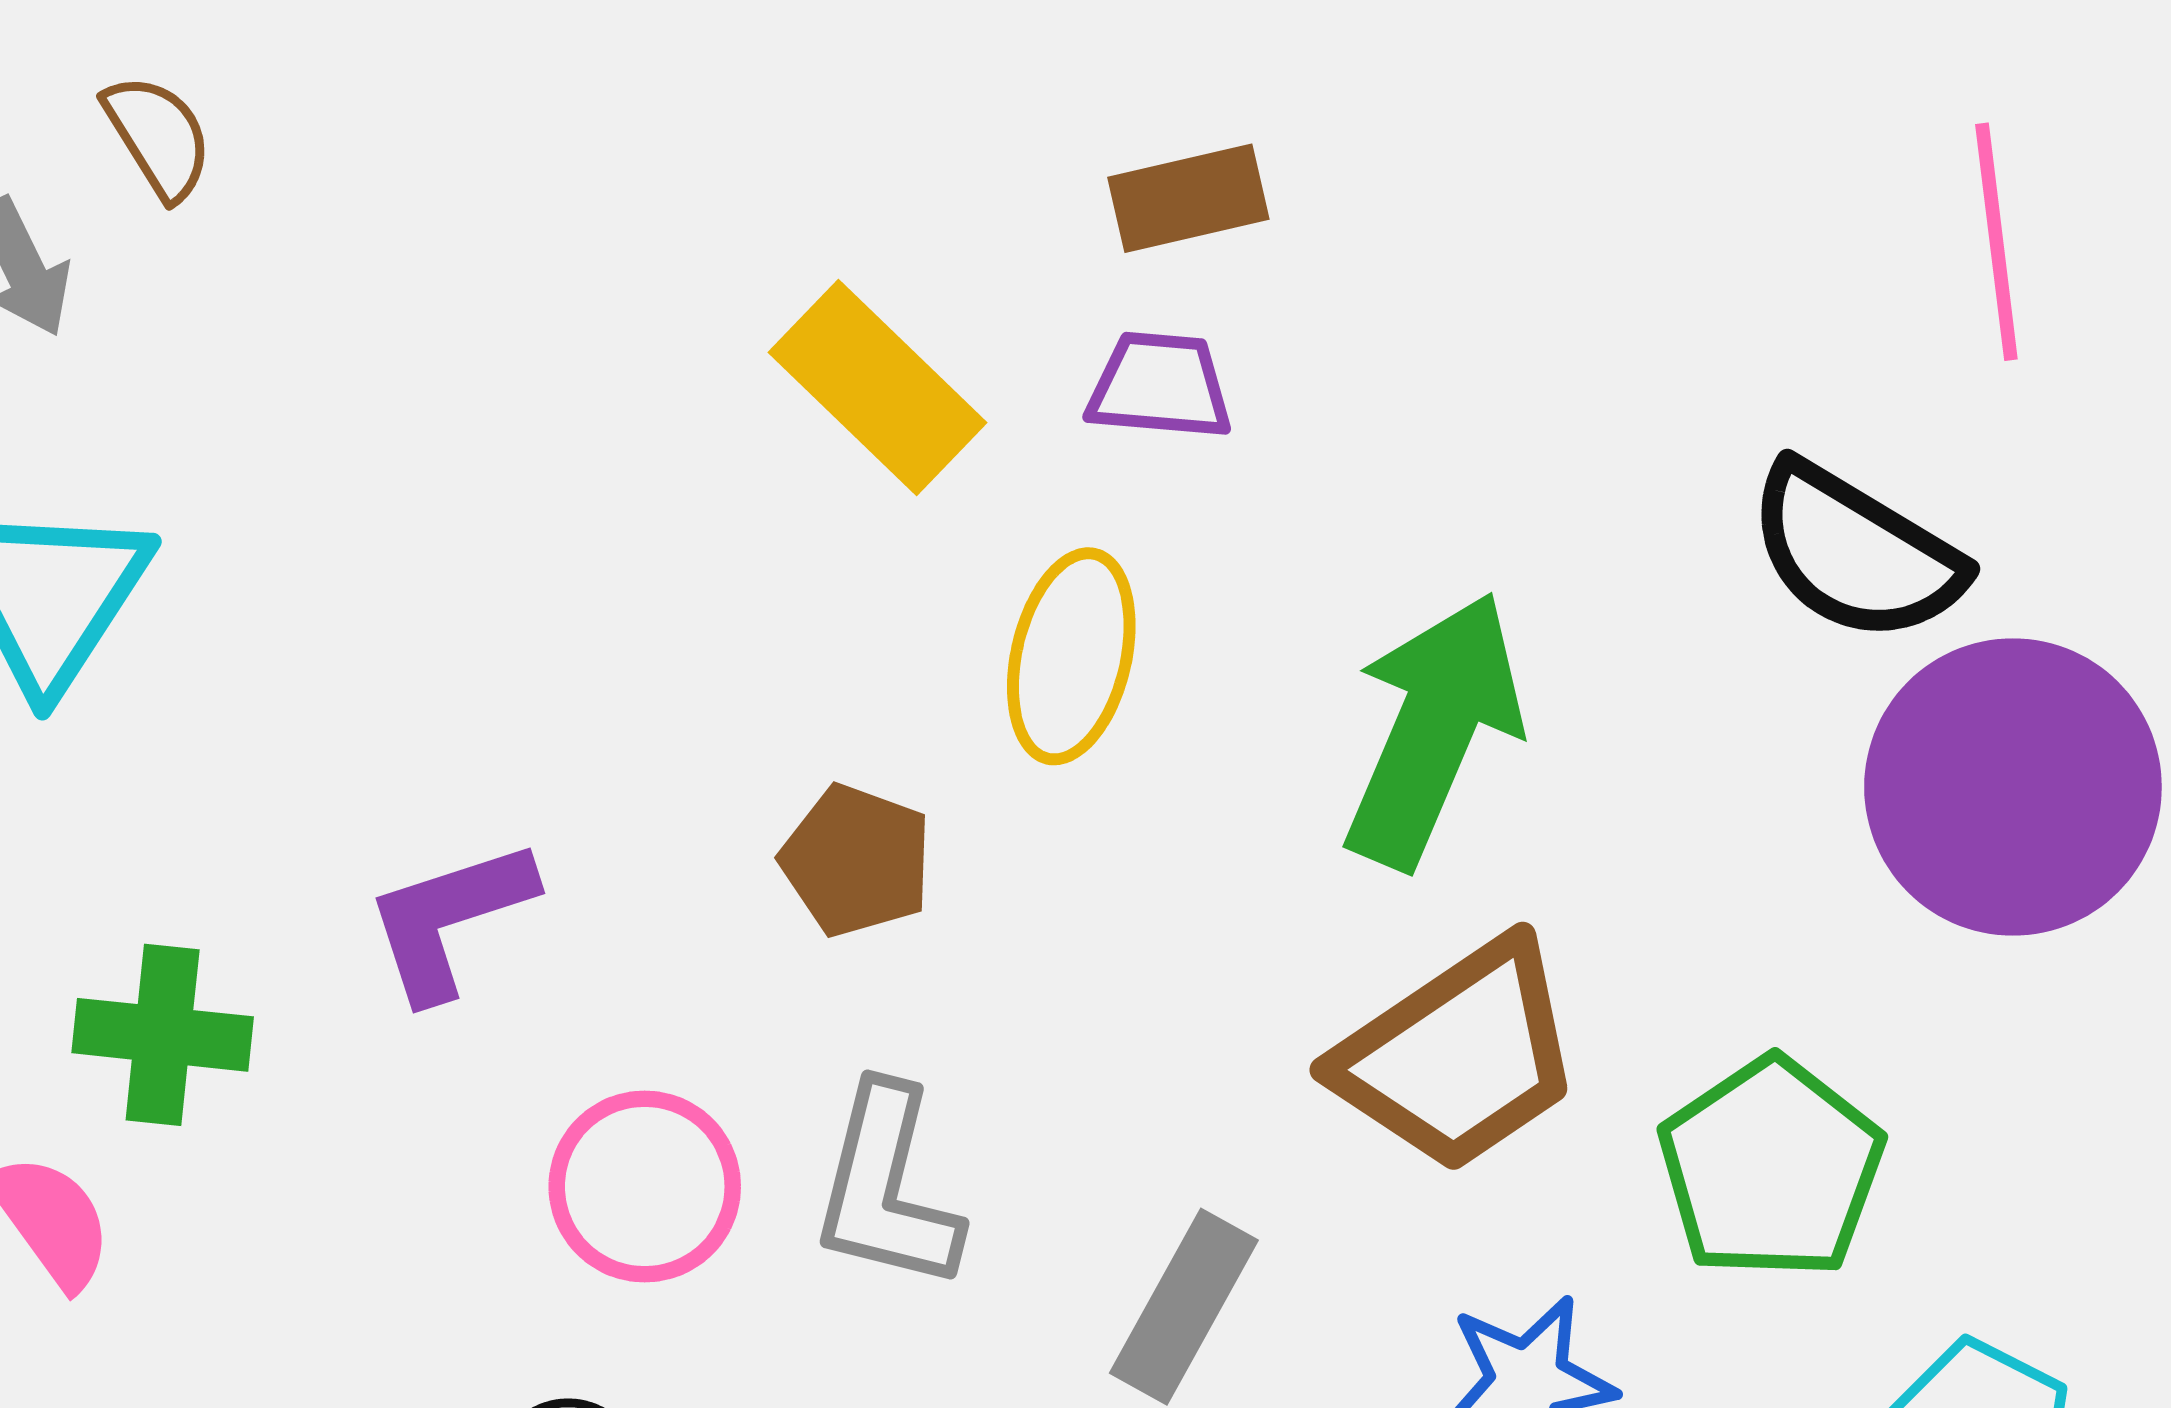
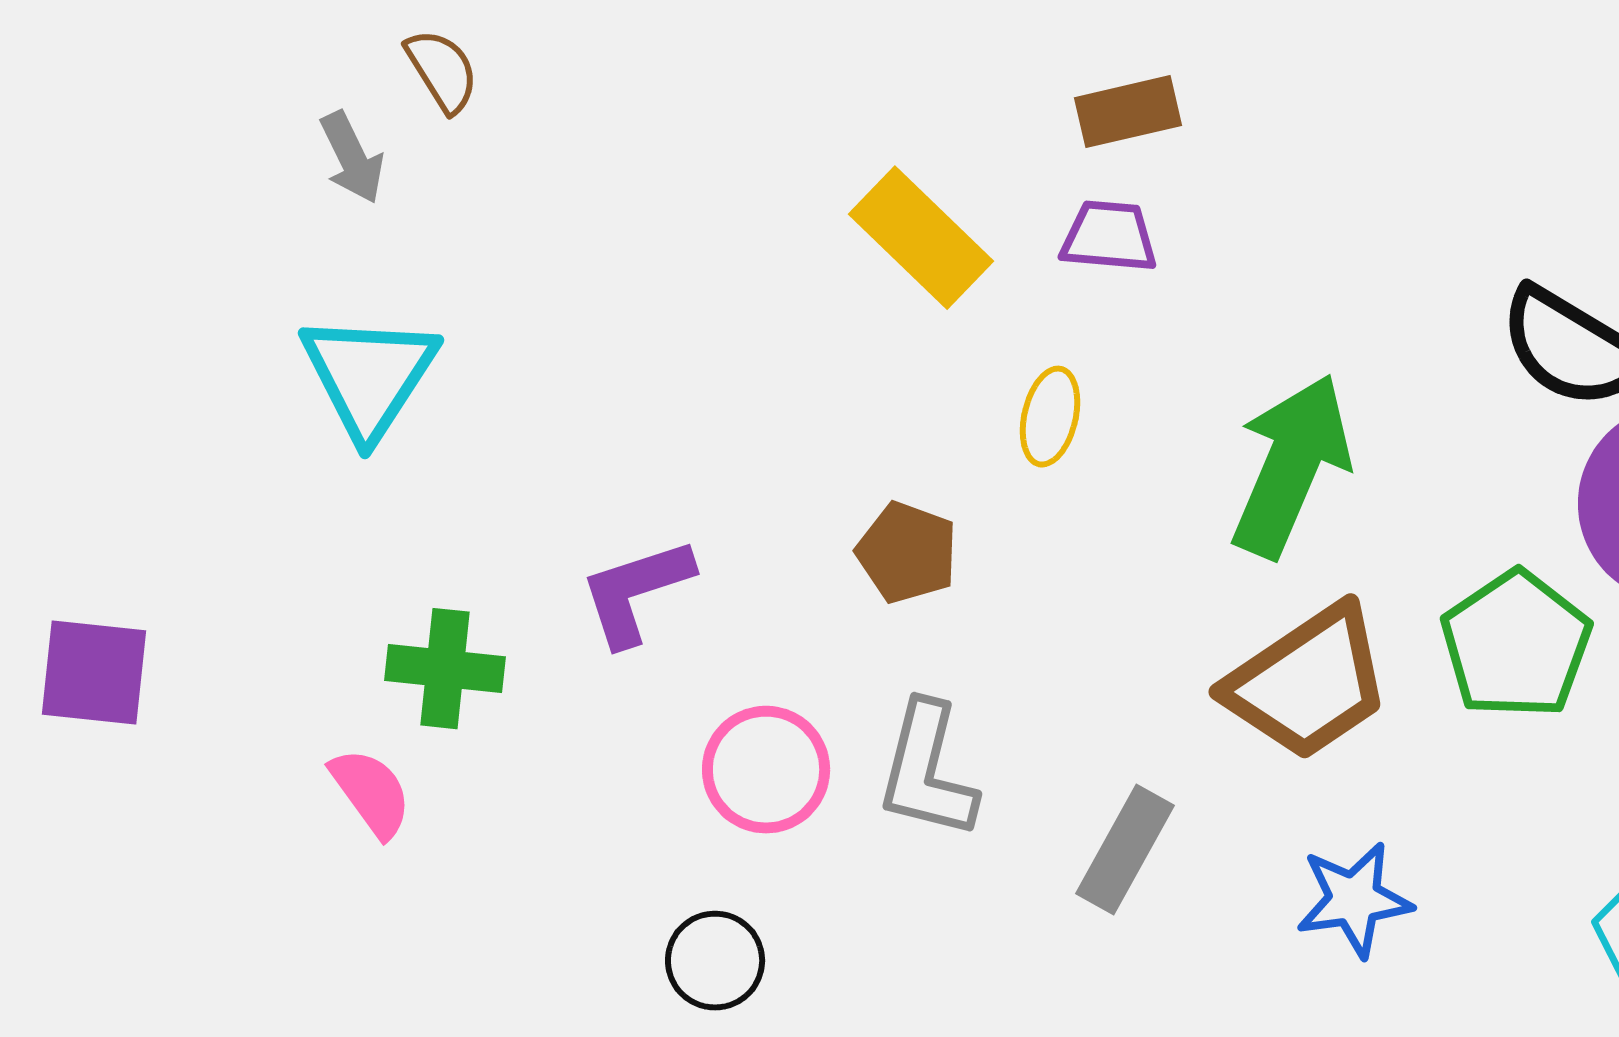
yellow ellipse: (1071, 656) -> (1050, 417), size x0.7
green pentagon: (1771, 1168) -> (1516, 645), moved

